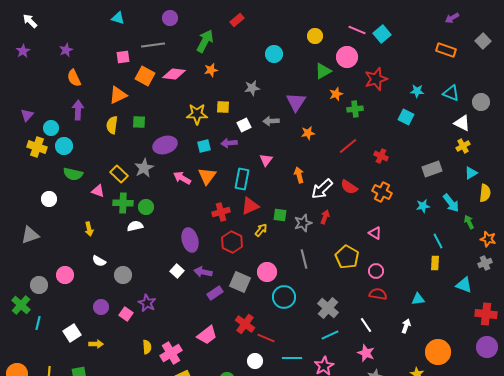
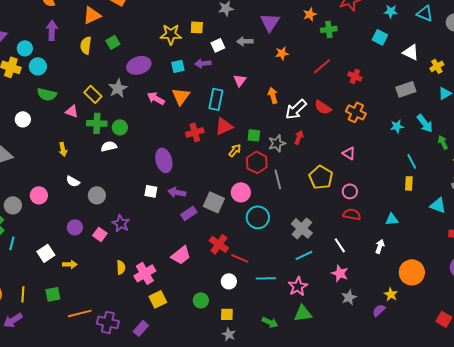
green square: (139, 122) -> (113, 42), turned -32
white triangle: (462, 123) -> (411, 52), moved
red hexagon: (232, 242) -> (257, 162), moved
white square: (177, 271) -> (151, 191), turned -32

